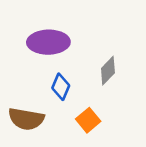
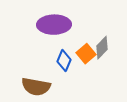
orange square: (88, 120) -> (86, 54), moved

